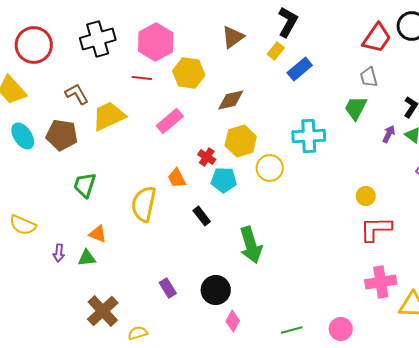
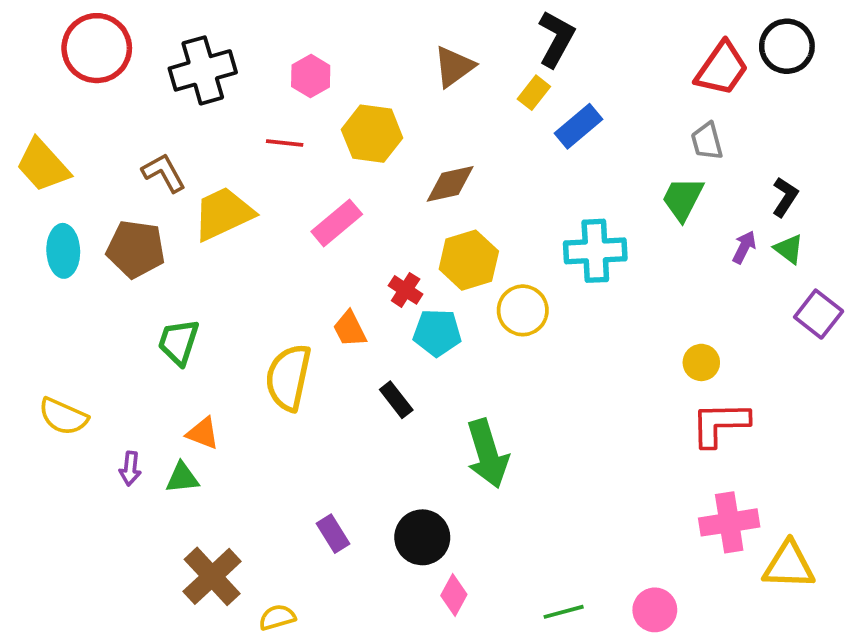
pink hexagon: (156, 42) -> (311, 76), size x0.6
red circle: (34, 45) -> (97, 48), moved
cyan ellipse: (23, 136) -> (63, 251), turned 32

